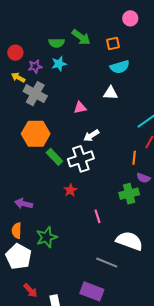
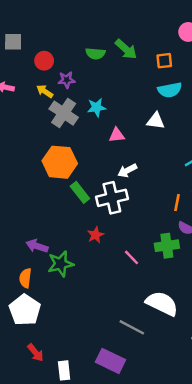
cyan star: (59, 64) -> (97, 107), moved
pink line: (97, 216) -> (132, 257), moved, turned -32
green star: (47, 237) -> (61, 264), moved

